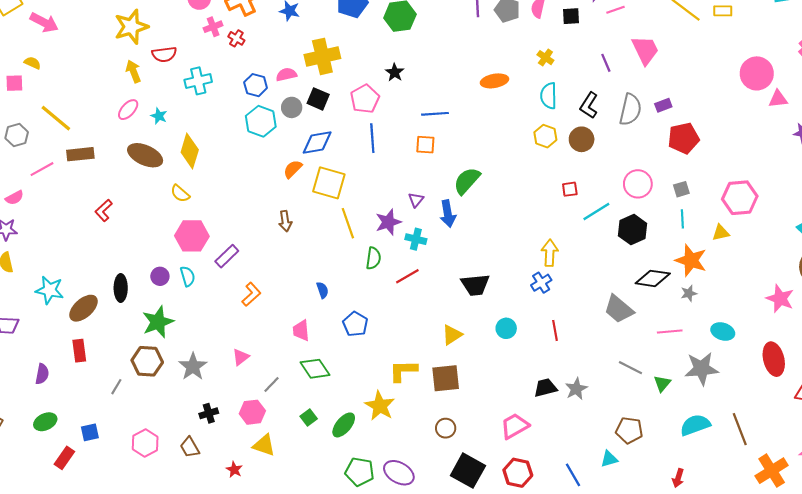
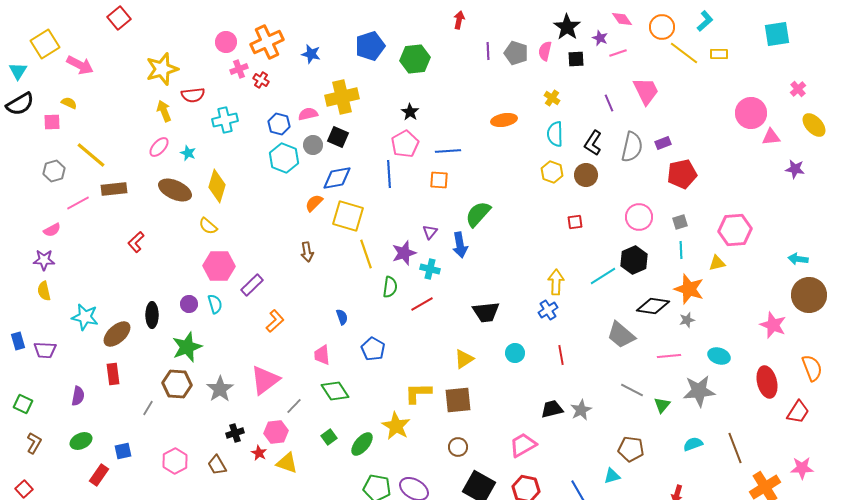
pink pentagon: (365, 99) -> (405, 144), moved
cyan line: (596, 212) -> (603, 276), moved
pink triangle: (241, 357) -> (265, 380), size x1.8
cyan semicircle: (695, 425) -> (693, 444), size x0.7
red star: (234, 470) -> (259, 453), moved

